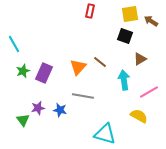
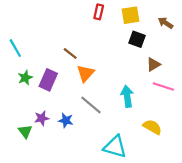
yellow square: (130, 14) -> (130, 15), moved
brown line: (100, 62) -> (70, 54), moved
cyan arrow: (124, 80) -> (127, 96), moved
pink line: (149, 92) -> (163, 86), moved, turned 48
gray line: (83, 96) -> (91, 105), turned 30

